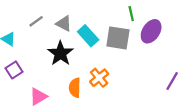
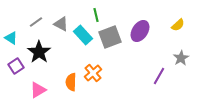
green line: (131, 14) -> (96, 15), moved
gray square: (118, 38) -> (110, 37), turned -30
black star: (60, 53) -> (39, 52), moved

